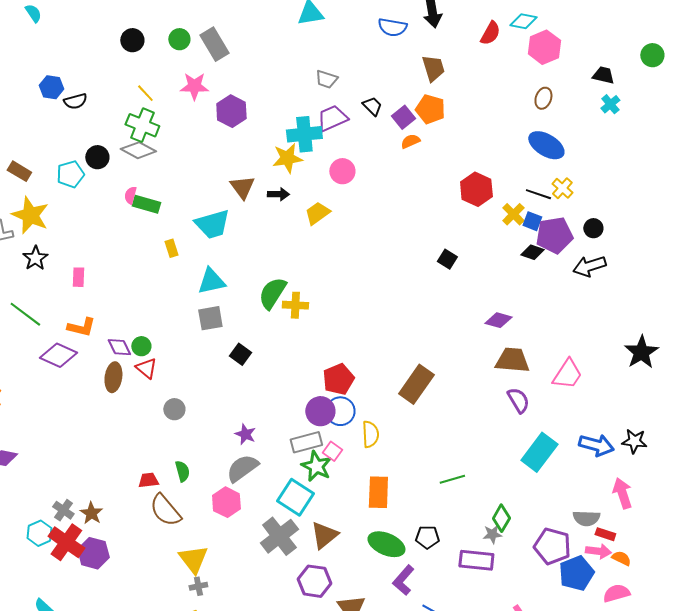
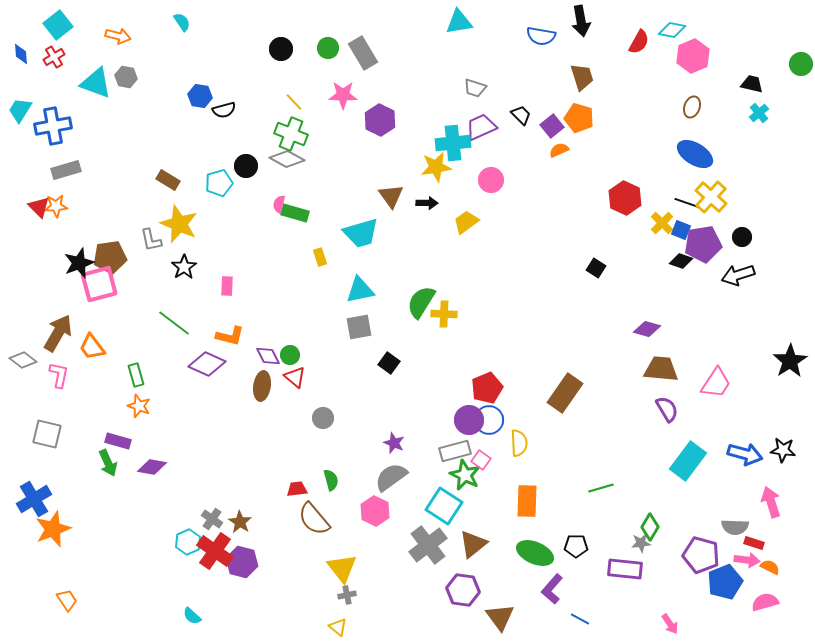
yellow cross: (562, 188) -> (711, 197), size x1.5

